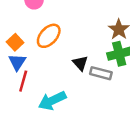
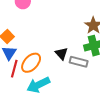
orange ellipse: (49, 36) -> (31, 63), moved

